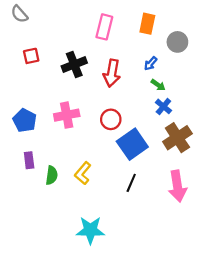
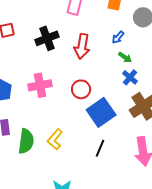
green semicircle: (52, 175) -> (26, 141), size x1.4

